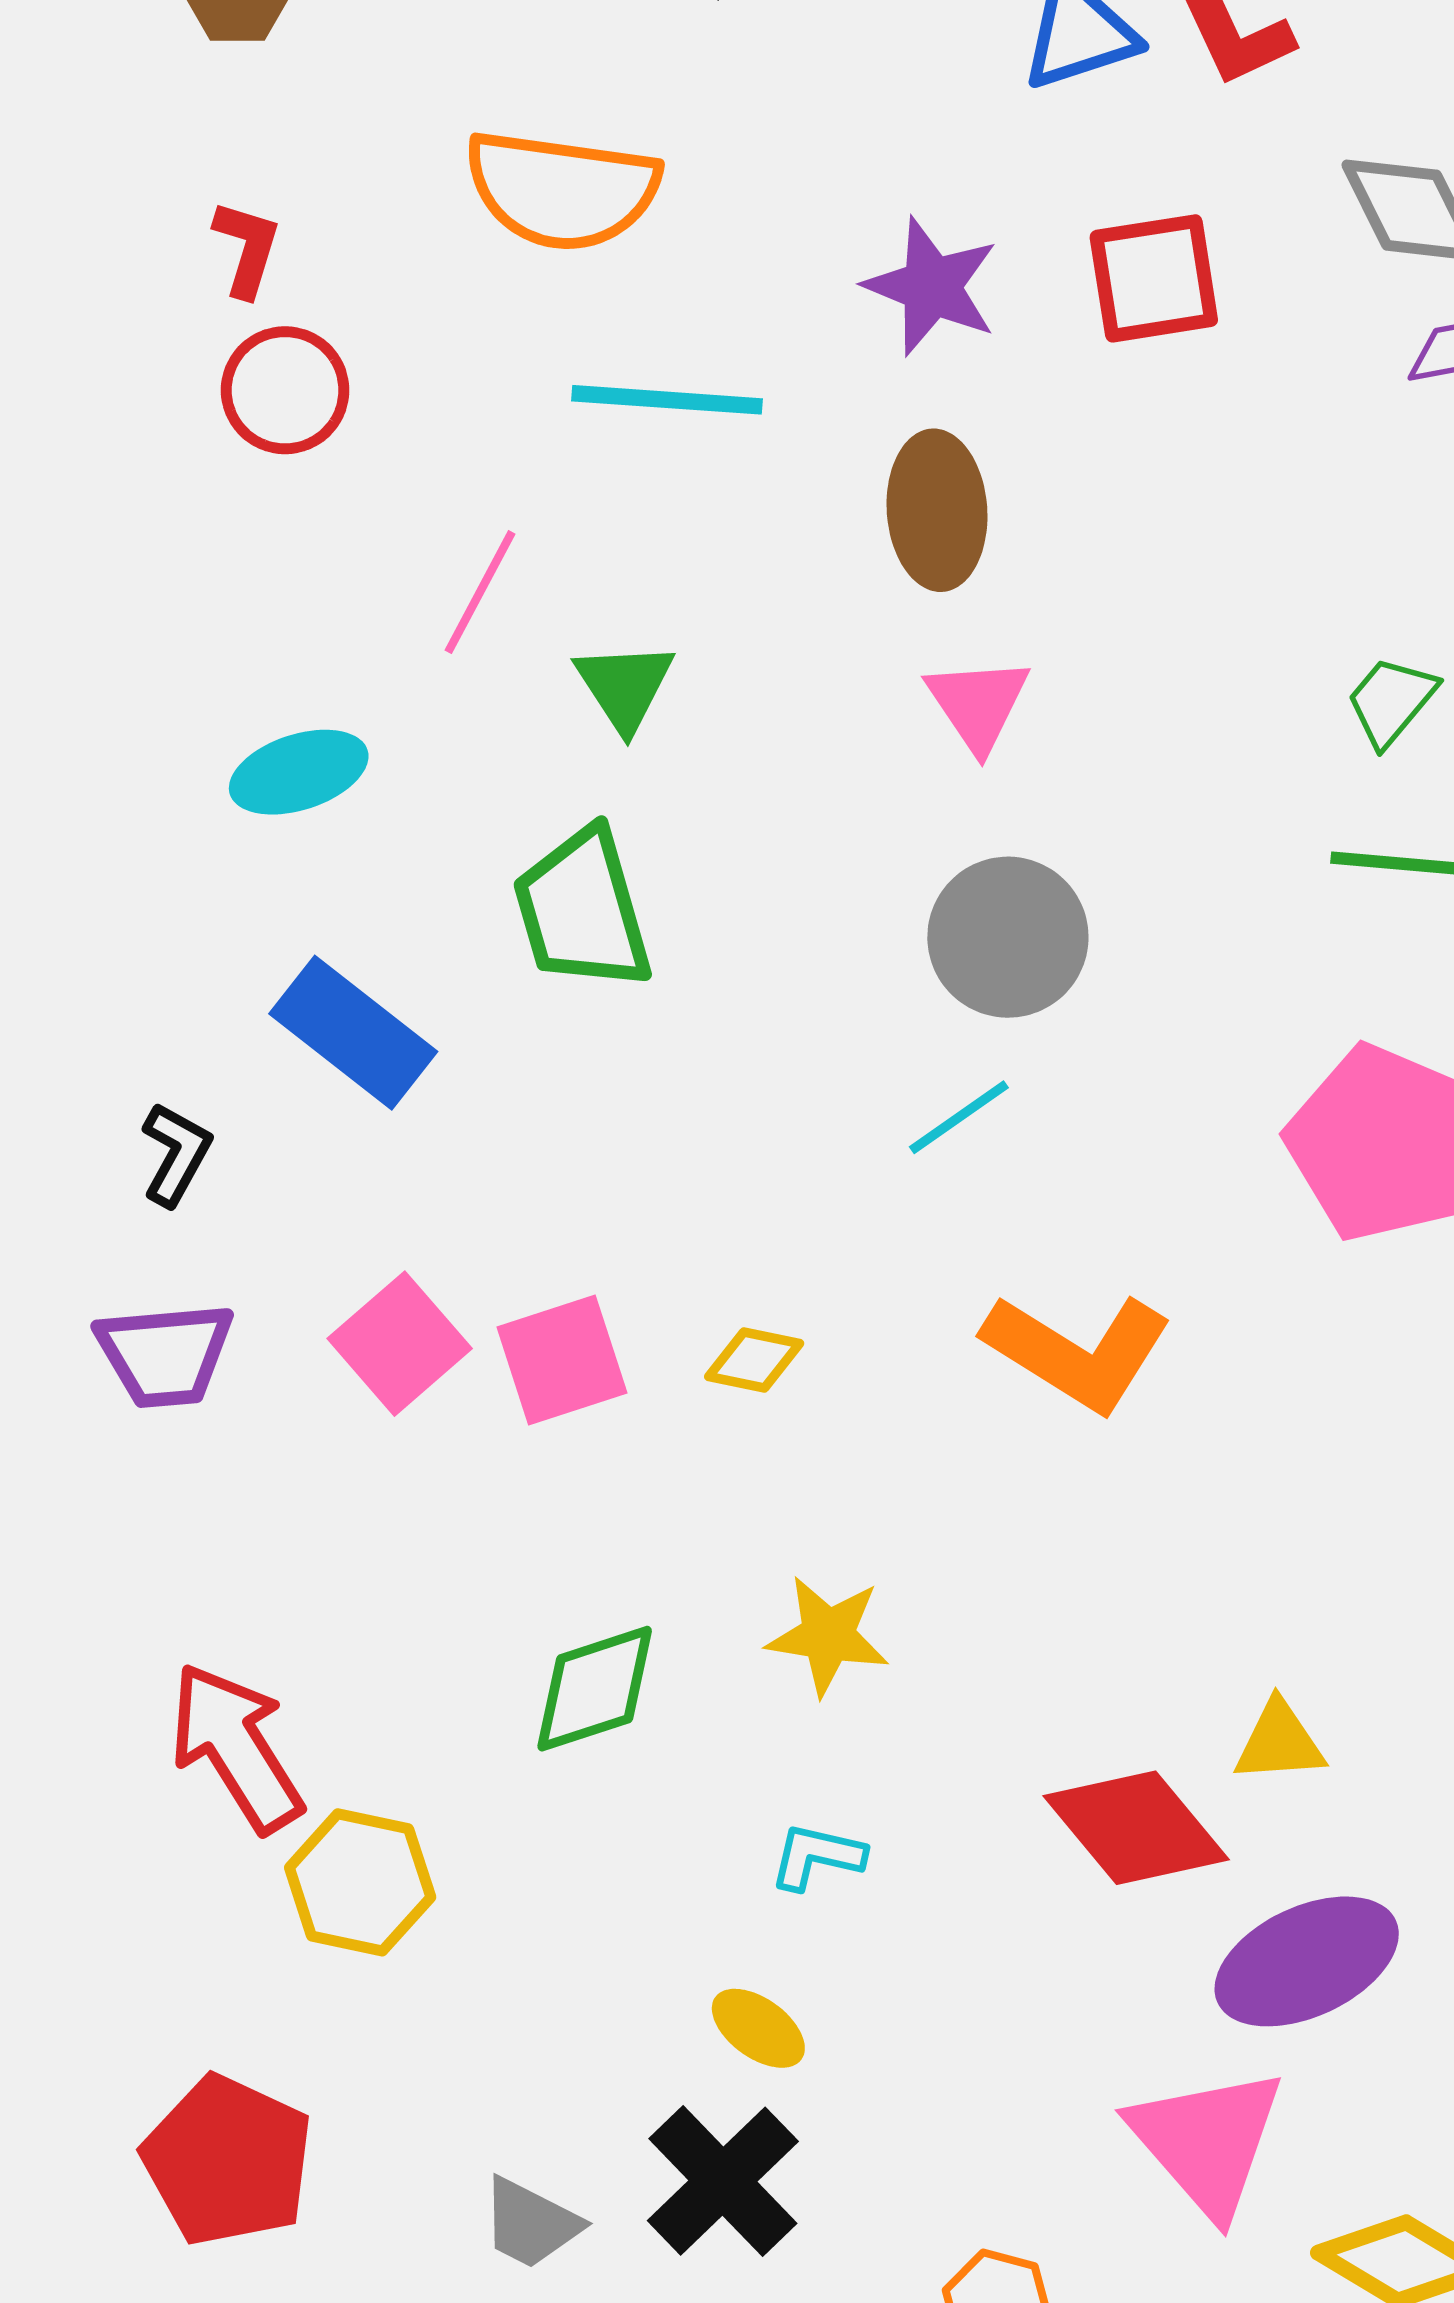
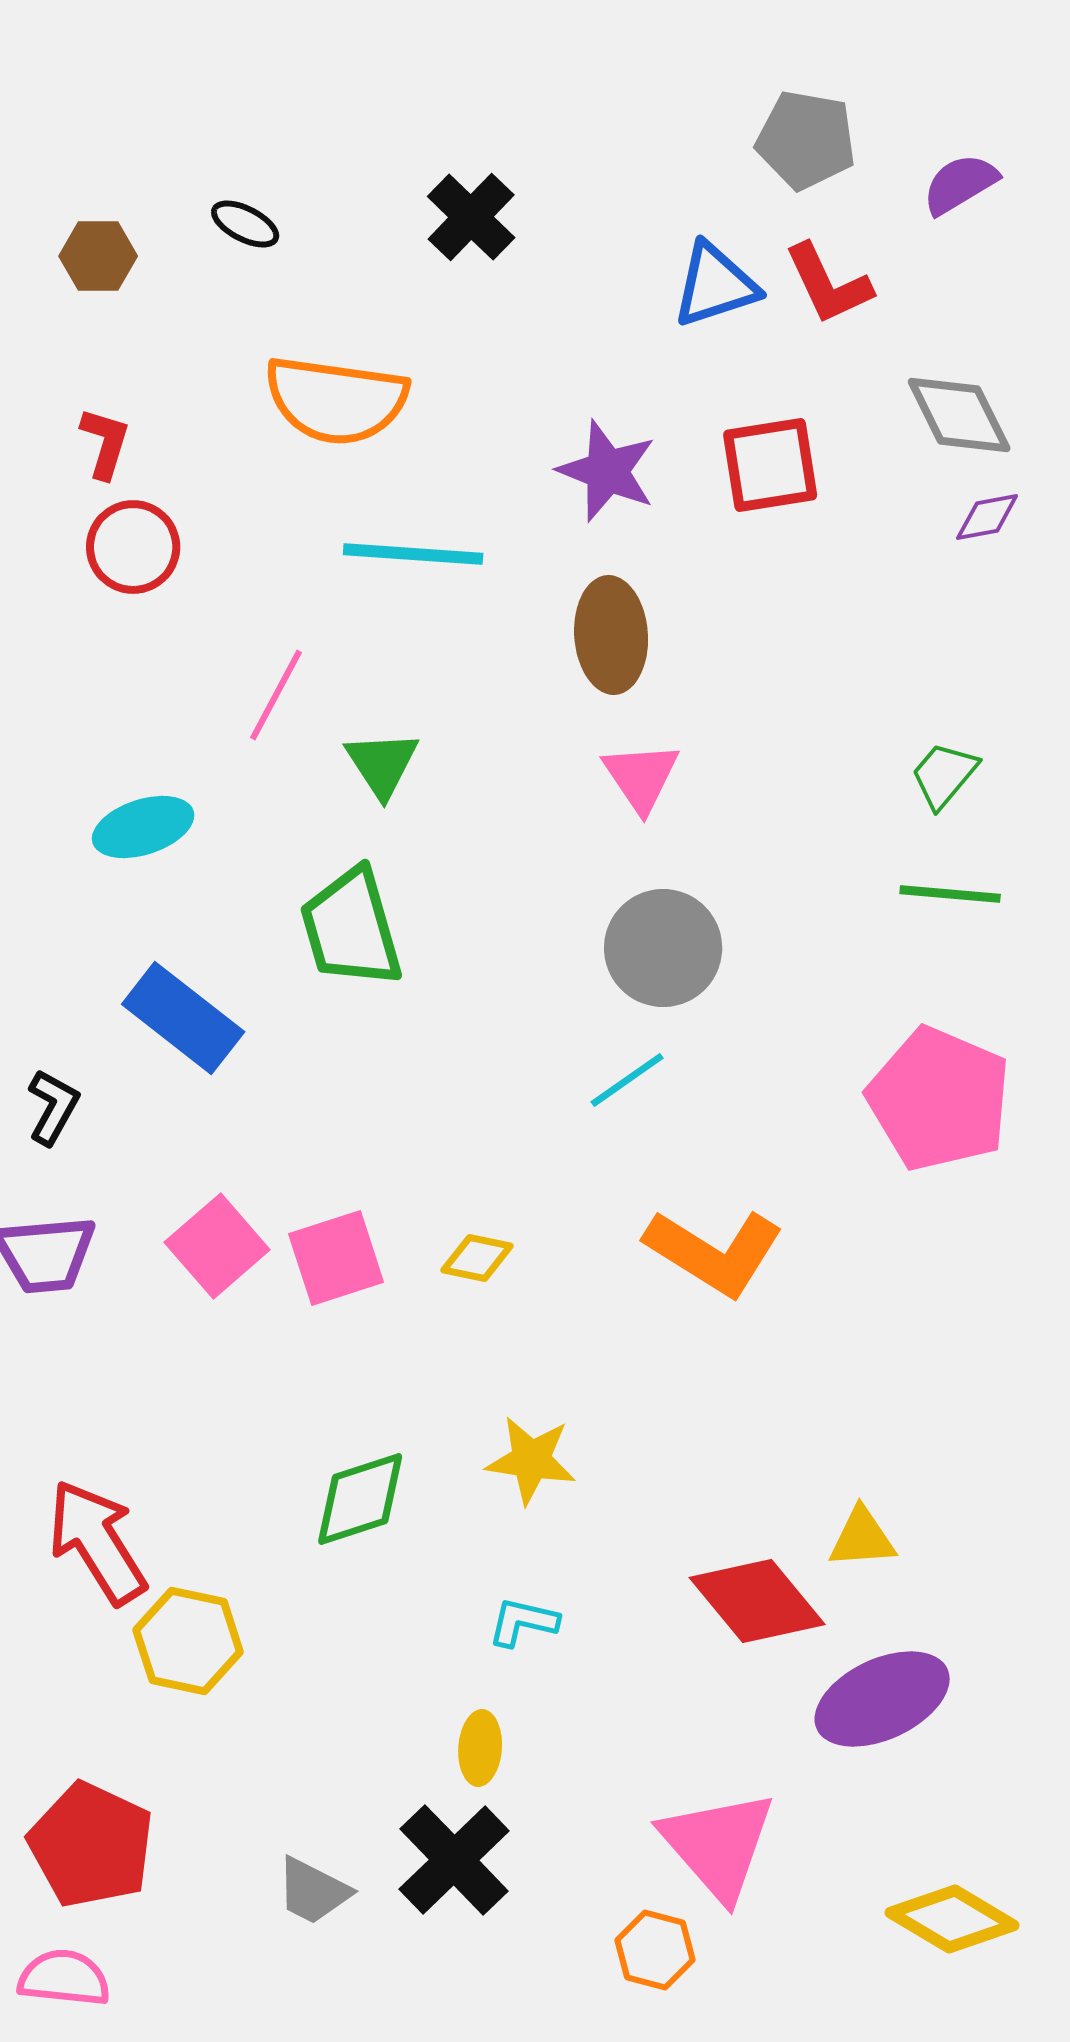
yellow ellipse: (758, 2028) -> (480, 1748), turned 58
pink triangle: (1207, 2141) -> (718, 1845), moved

